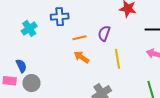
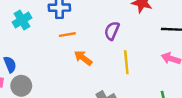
orange line: (79, 38) -> (67, 35), moved

